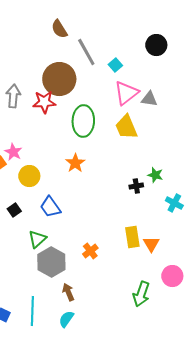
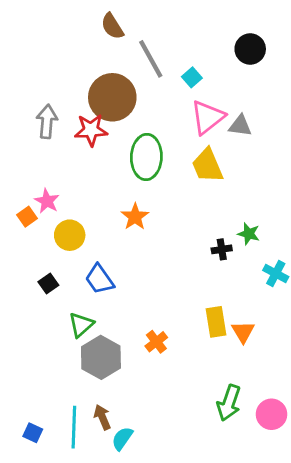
pink circle: (172, 276) -> (271, 414), moved
brown arrow: (68, 292) -> (102, 417), moved

